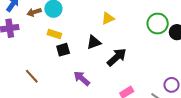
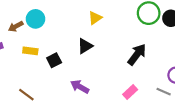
yellow rectangle: (54, 34) -> (30, 51), moved
black arrow: (117, 57) -> (137, 54), moved

